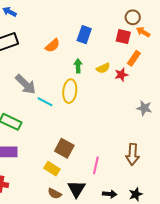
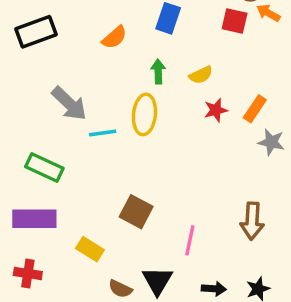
orange rectangle: (134, 58) -> (255, 109), moved
red star: (121, 75) -> (216, 110), moved
cyan line: (45, 102) -> (103, 133), turned -35
yellow rectangle: (52, 169) -> (90, 249), moved

